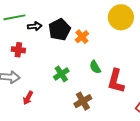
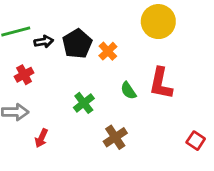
red cross: (18, 50) -> (24, 75), turned -32
red L-shape: (116, 81) -> (161, 83), moved

